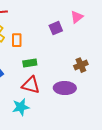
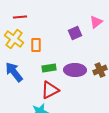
red triangle: (31, 85) -> (50, 90), turned -42
purple ellipse: (65, 88) -> (75, 70), moved

